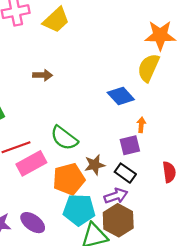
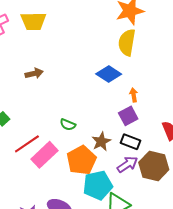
yellow trapezoid: (56, 20) -> (33, 21), turned 56
green semicircle: (64, 138) -> (68, 125), size x0.6
brown hexagon: (118, 220) -> (154, 166), moved

